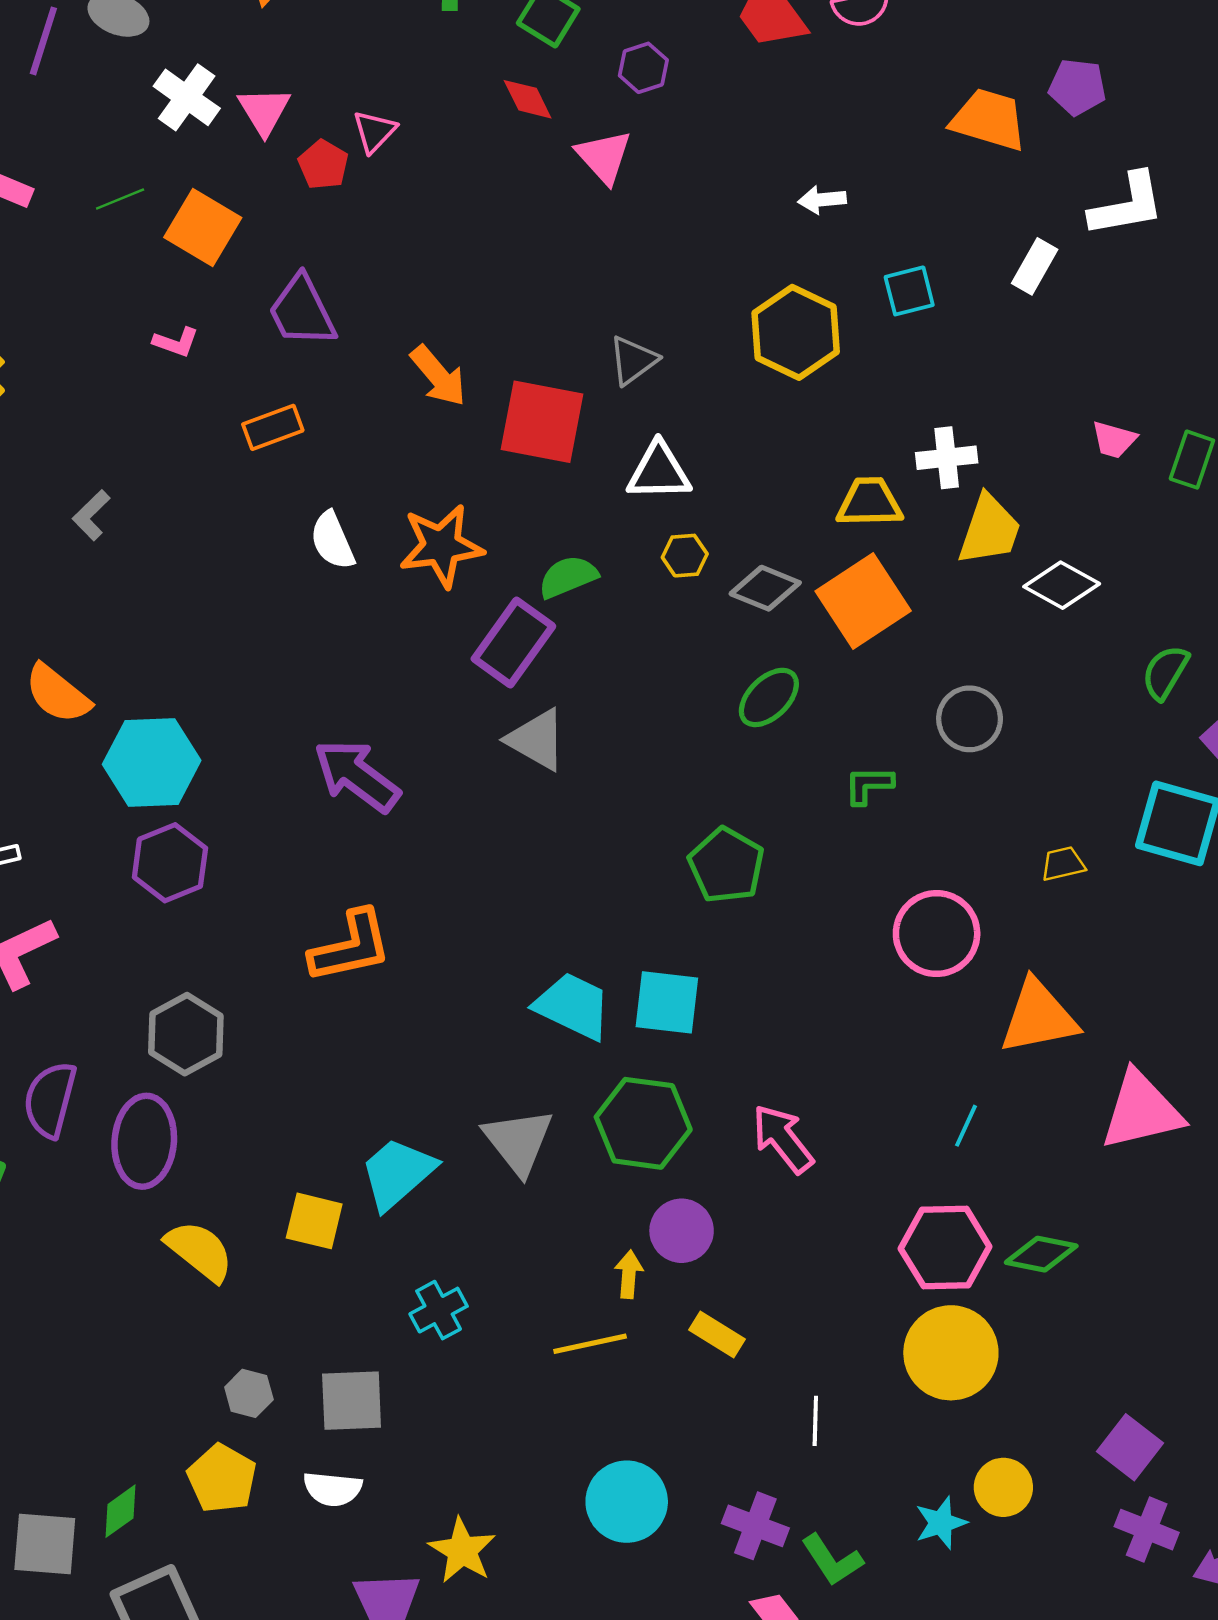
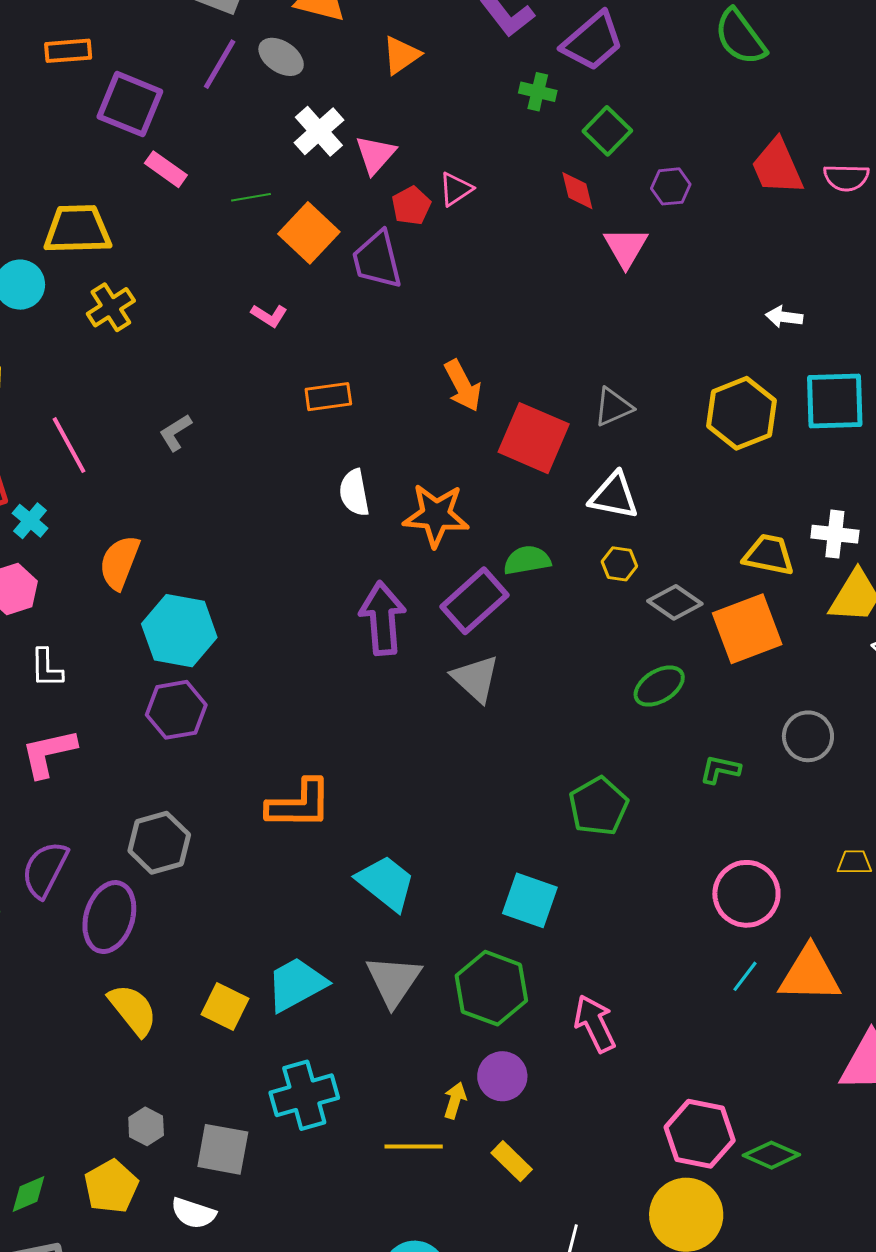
cyan square: (909, 291) -> (835, 401), size x1.6
purple trapezoid: (302, 311) -> (377, 260), moved
orange semicircle: (58, 694) -> (120, 562), turned 60
purple arrow: (357, 776) -> (383, 618), moved, turned 36
cyan trapezoid: (573, 1006) -> (386, 883), moved
cyan line: (966, 1126) -> (745, 976), moved
cyan cross: (439, 1310) -> (304, 1095), size x1.5

